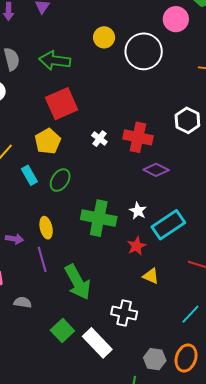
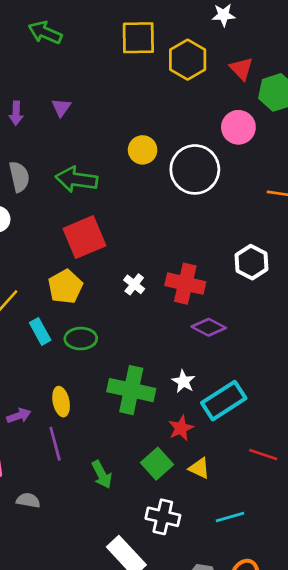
green ellipse: (60, 180) -> (81, 339), turned 55
purple arrow: (14, 239) -> (19, 416), turned -30
green arrow: (78, 282) -> (102, 475), size x0.6
cyan line: (190, 314) -> (230, 517), moved, turned 30
green square: (62, 331) -> (157, 464), moved

